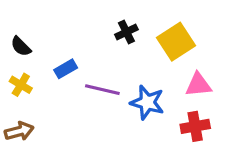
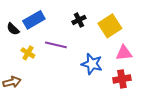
blue rectangle: (66, 69) -> (34, 20), moved, size x1.5
yellow cross: (21, 85) -> (28, 53), moved
purple line: (102, 90) -> (56, 45), moved

